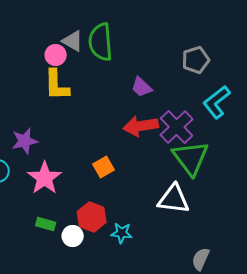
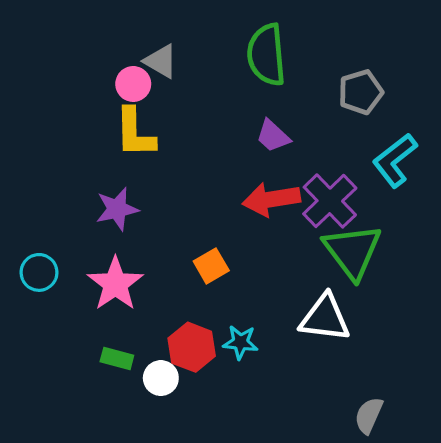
green semicircle: (101, 42) -> (266, 55), moved
purple star: (25, 141) -> (117, 209), moved
cyan star: (122, 233) -> (240, 342), moved

